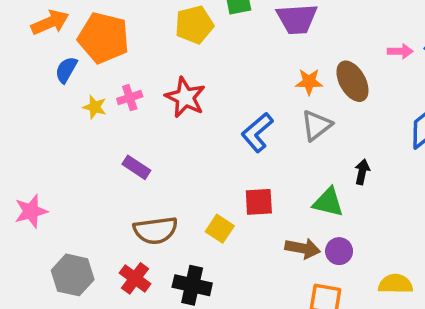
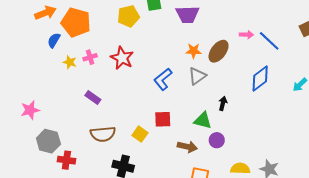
brown ellipse: (352, 81) -> (219, 51), turned 65
pink star: (31, 211) -> (30, 110), moved
purple circle: (339, 251) -> (217, 140), moved
gray hexagon: (73, 275) -> (48, 141), moved
red cross: (135, 278) -> (66, 160), moved, turned -30

